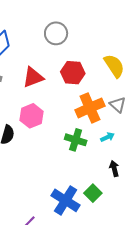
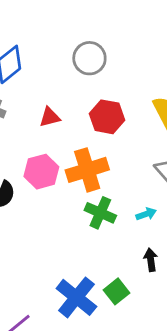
red triangle: (33, 77) -> (50, 117), size x0.7
orange cross: (90, 108) -> (87, 170), moved

